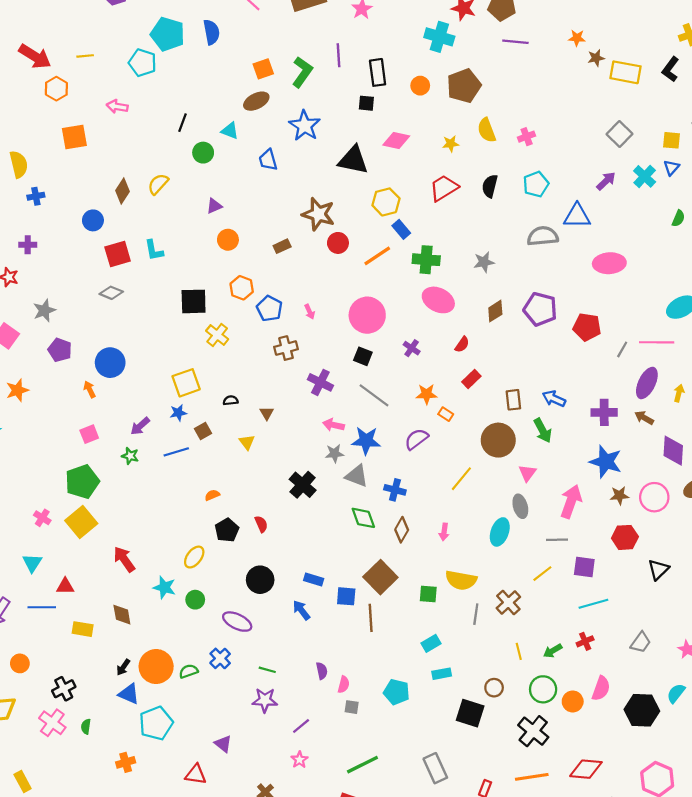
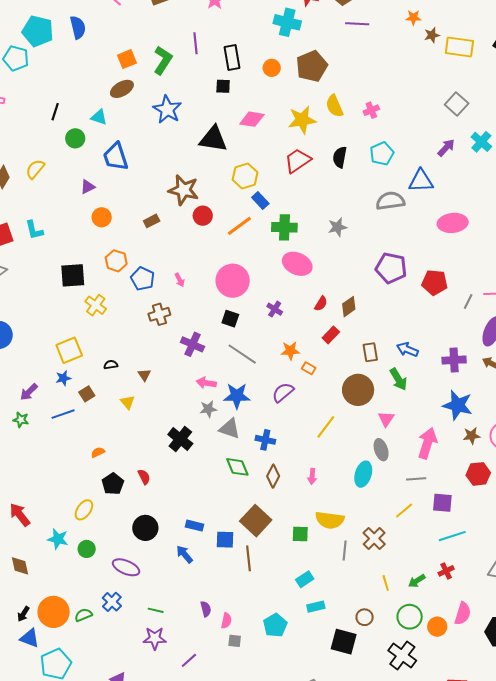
yellow star: (451, 144) -> (302, 120), size x1.8
blue trapezoid: (268, 160) -> (116, 157), moved, size x1.4
brown diamond: (495, 311) -> (349, 307), moved
cyan pentagon: (397, 692) -> (275, 625), turned 30

